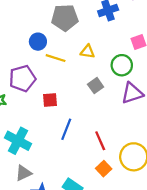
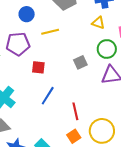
blue circle: (38, 42) -> (27, 14), moved
yellow triangle: (88, 52) -> (98, 23), moved
yellow line: (56, 58) -> (50, 32), turned -42

